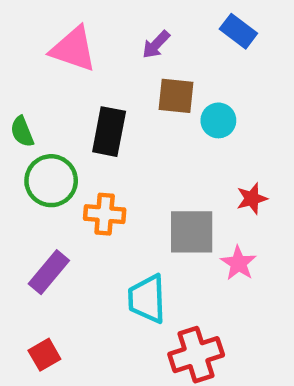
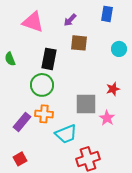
blue rectangle: (238, 31) -> (107, 14), turned 63
cyan circle: (218, 120) -> (119, 49), moved
green circle: (51, 181) -> (42, 85), moved
orange cross: (105, 214) -> (44, 114), moved
cyan trapezoid: (147, 299) -> (66, 134), turned -110

